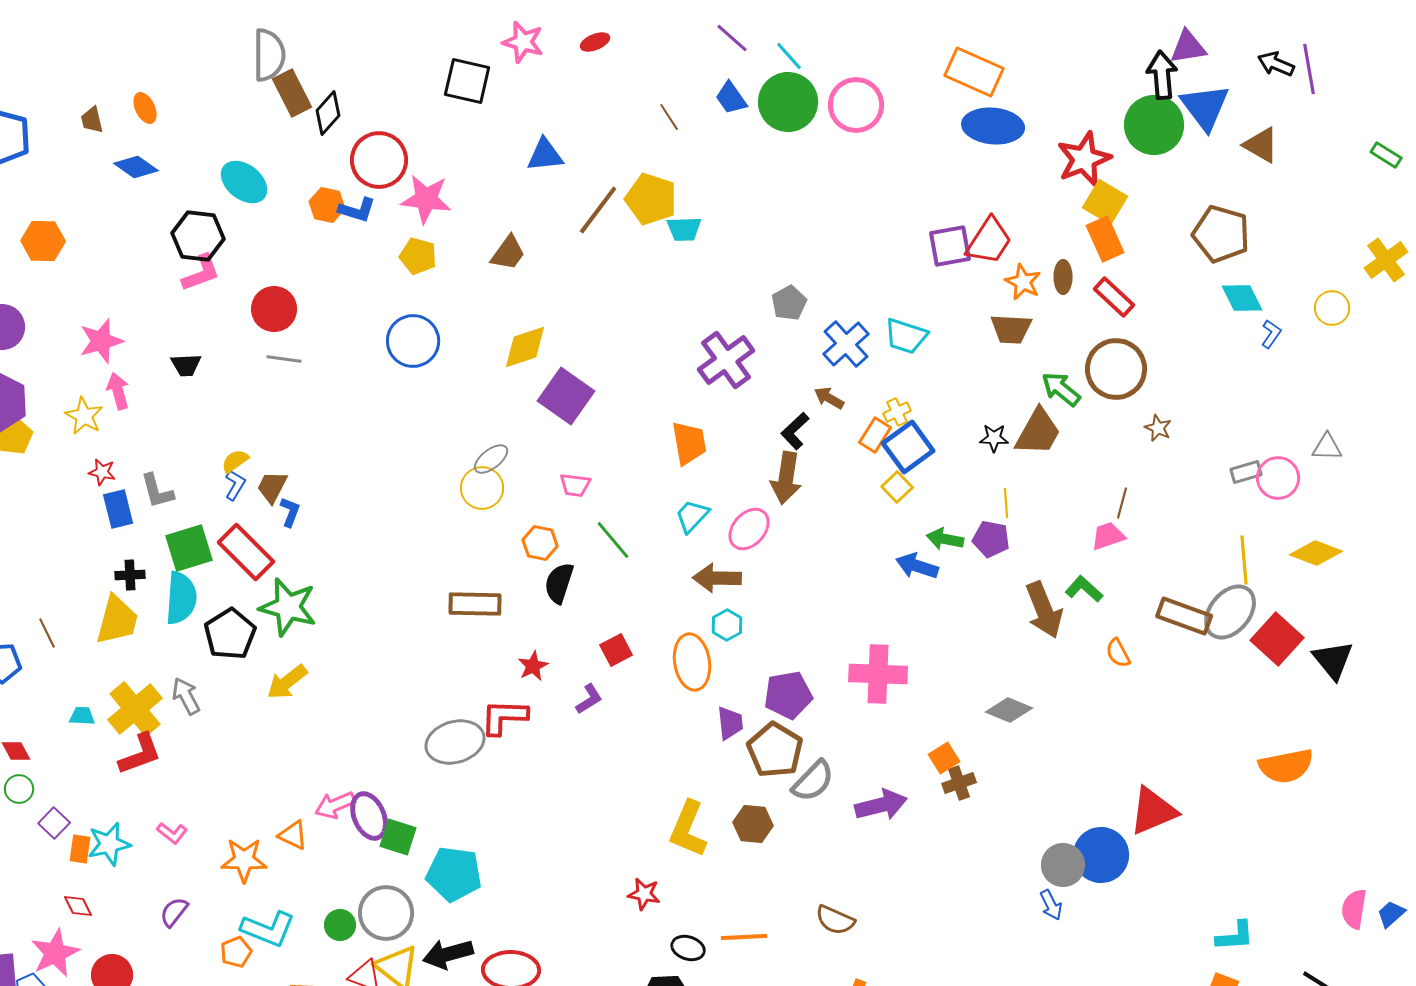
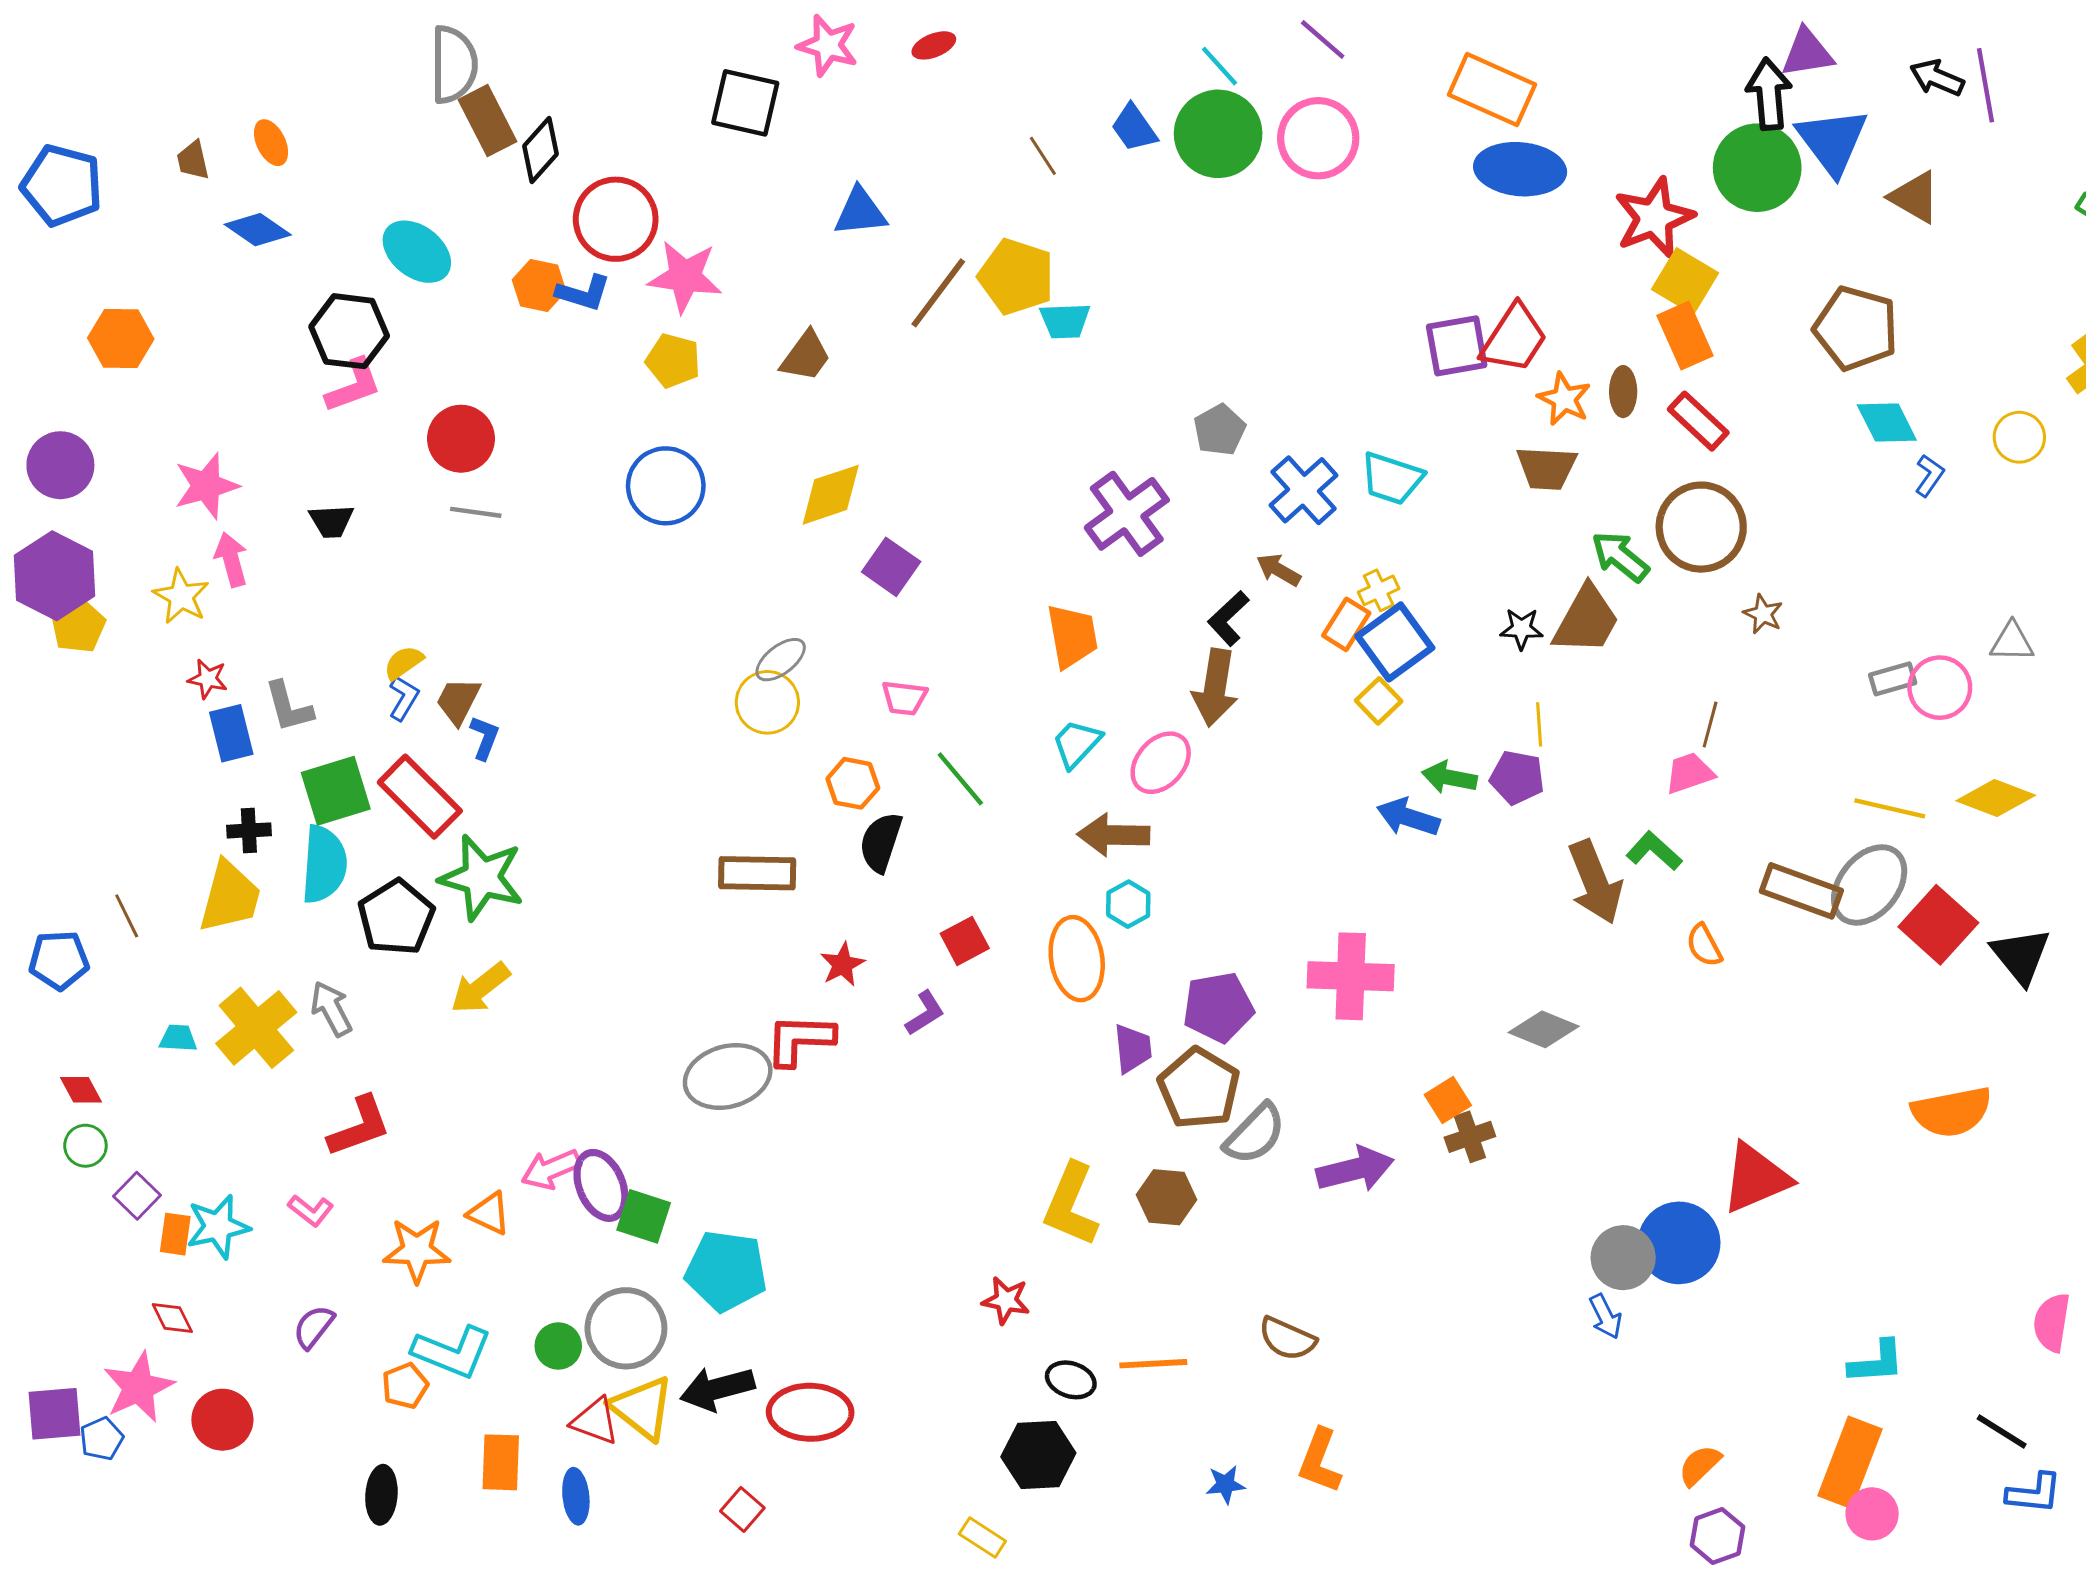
purple line: (732, 38) -> (1323, 40), moved
purple square: (566, 396) -> (891, 567), size x0.7
yellow line: (1244, 560) -> (1890, 808), turned -72
red L-shape: (140, 754) -> (359, 1127), moved

